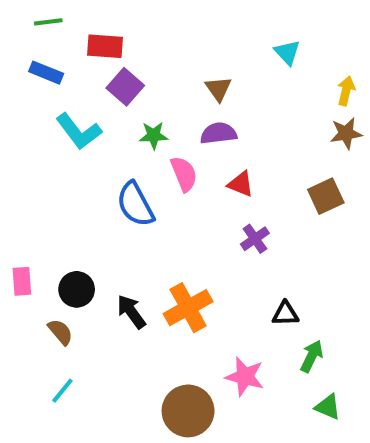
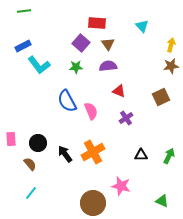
red rectangle: (105, 46) -> (97, 23), moved
blue rectangle: (46, 73) -> (23, 46), moved, turned -49
purple square: (125, 87) -> (81, 43), moved
pink semicircle: (184, 174) -> (91, 111), moved
green arrow: (312, 356) -> (169, 156), moved

